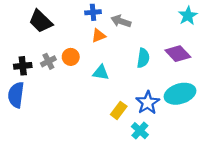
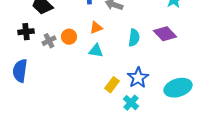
orange triangle: (99, 36) -> (96, 28), moved
black cross: (23, 66) -> (26, 32), moved
cyan ellipse: (180, 94) -> (178, 88), moved

